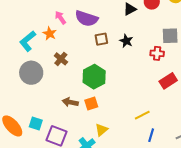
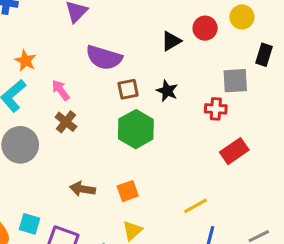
pink arrow: (60, 18) -> (61, 90), moved
orange star: (50, 33) -> (25, 61), moved
green hexagon: (94, 77) -> (136, 129), moved
orange square: (91, 103) -> (128, 191), moved

